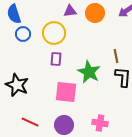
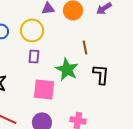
brown line: (116, 56) -> (85, 47), moved

